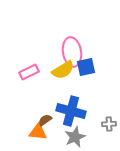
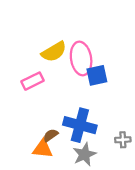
yellow semicircle: (63, 70) -> (54, 52), moved

